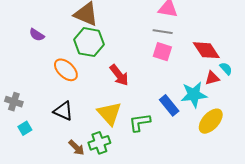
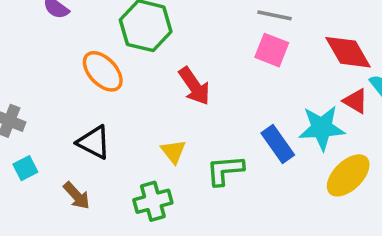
red triangle: (212, 78) -> (355, 101), turned 42
yellow triangle: (109, 113) -> (173, 151), size x0.6
brown arrow: (76, 148) -> (77, 196), moved

